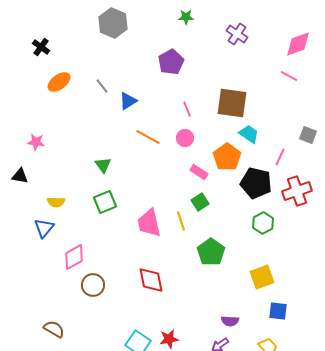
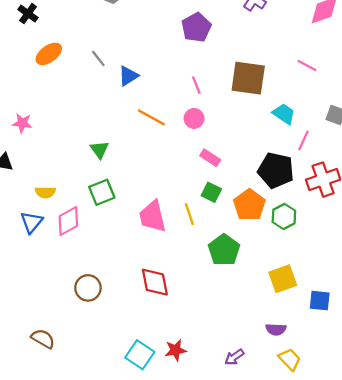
purple pentagon: (171, 62) -> (196, 27), moved
pink line: (289, 76) -> (307, 65), moved
cyan trapezoid: (249, 134) -> (284, 114), moved
orange pentagon: (227, 157) -> (249, 205), moved
green square: (200, 202) -> (211, 192), turned -30
pink diamond: (74, 257) -> (68, 221), moved
blue square: (278, 311) -> (320, 301), moved
purple semicircle: (230, 321) -> (276, 329), moved

